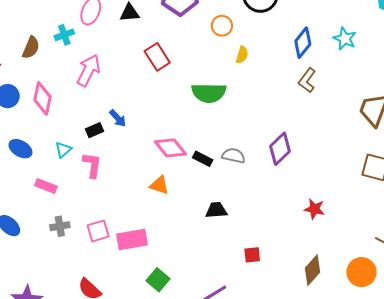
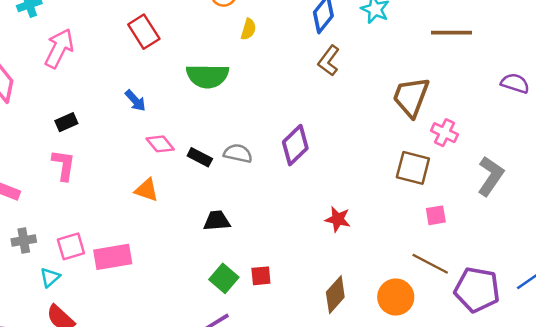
blue arrow: (118, 118) -> (135, 101), moved
pink diamond: (170, 148) -> (160, 144), size x0.7
cyan triangle: (63, 150) -> (50, 277), moved
green square: (158, 280) -> (224, 278), moved

